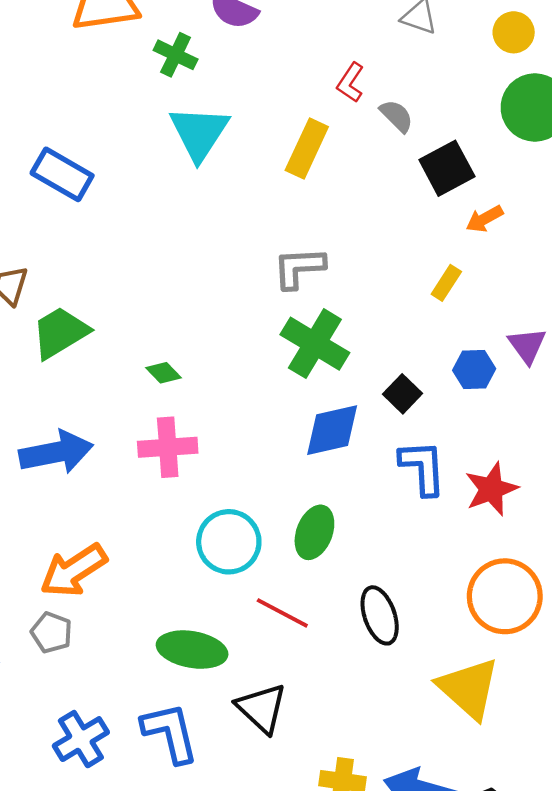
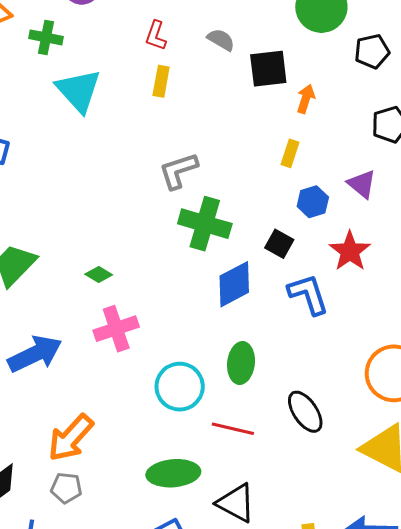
red L-shape: (350, 83) -> (156, 36), moved
yellow rectangle: (307, 149) -> (161, 81), size x0.7
black square: (447, 168) -> (268, 69), turned 36
orange arrow: (484, 219) -> (306, 99), turned 152
blue hexagon: (474, 369) -> (313, 202), moved
red star: (491, 489) -> (350, 251), moved

